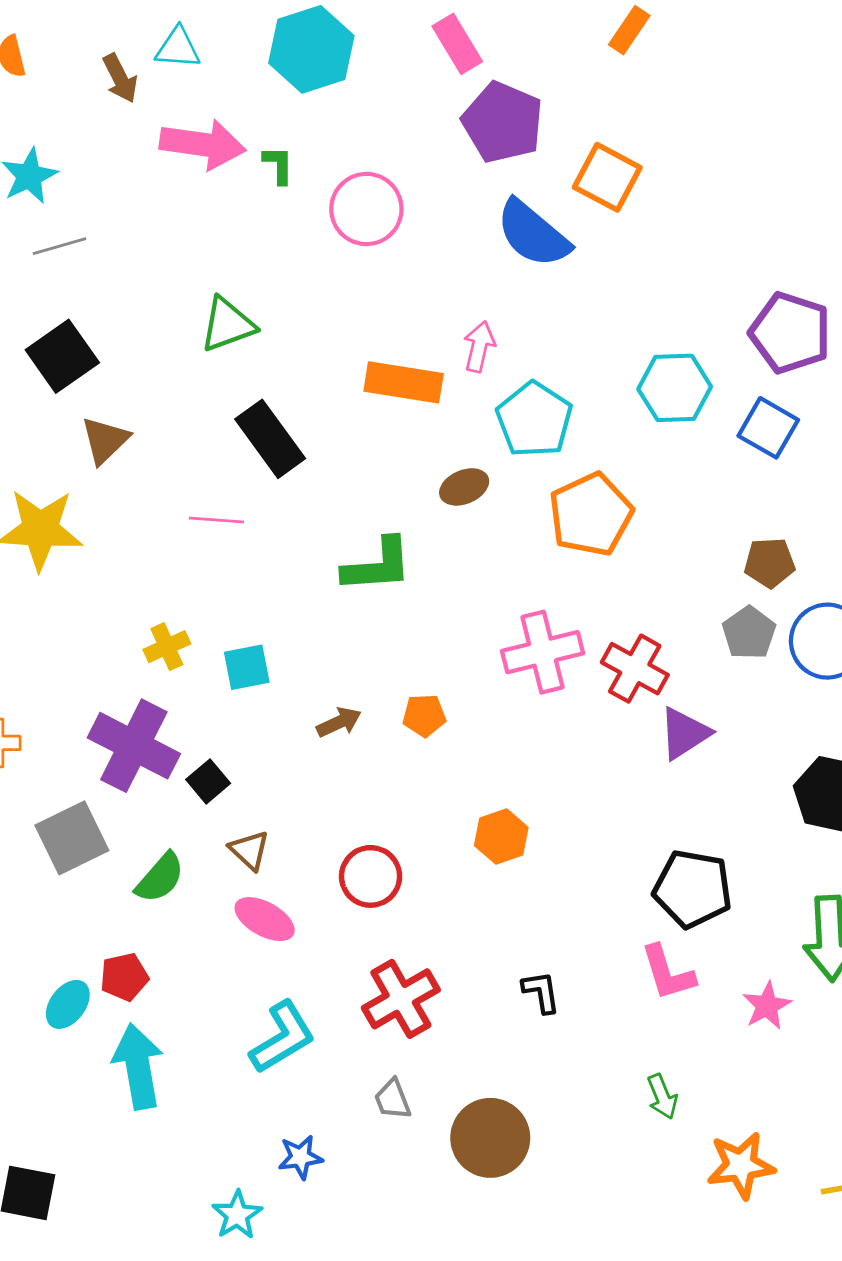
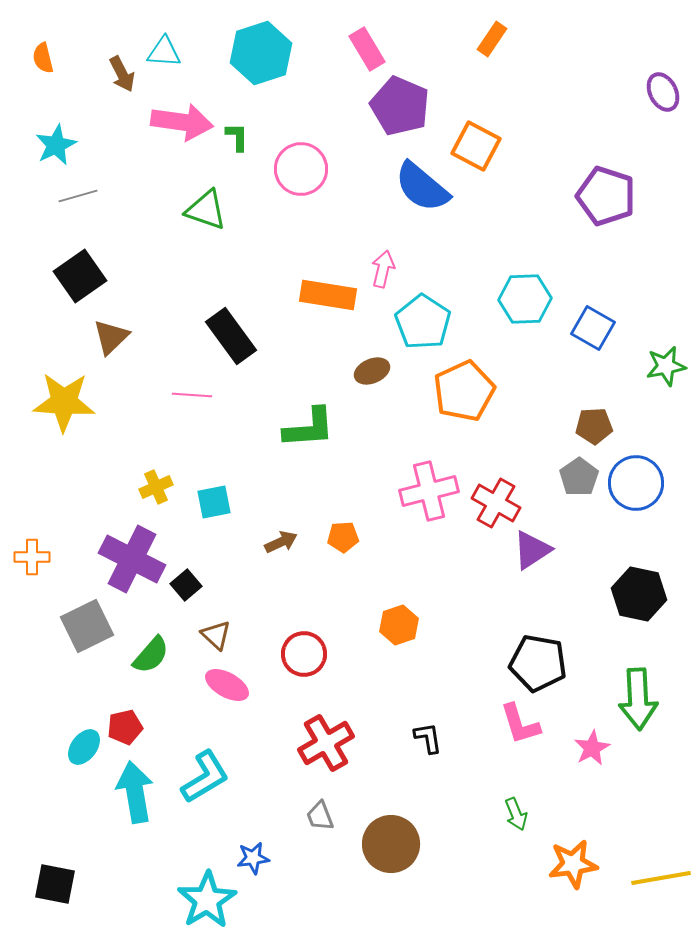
green triangle: (227, 325) -> (206, 210), moved, turned 39
purple pentagon: (790, 333) -> (606, 196), moved
cyan L-shape: (282, 1037) -> (205, 777), moved
cyan star: (237, 1215) -> (207, 900), size x1.6

